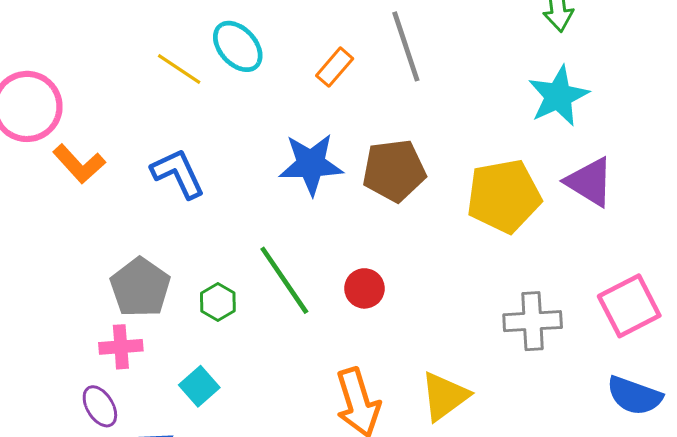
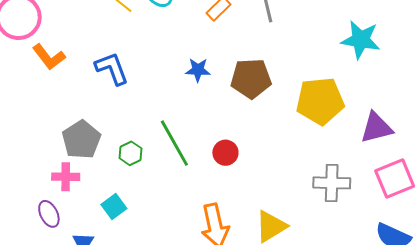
cyan star: (558, 96) -> (361, 40), turned 30
blue star: (311, 164) -> (198, 70), size x0.6
purple triangle: (590, 182) -> (376, 128), moved, turned -51

